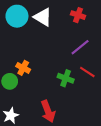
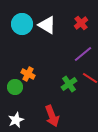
red cross: (78, 15) -> (81, 23), turned 32
green cross: (66, 78) -> (69, 84), turned 35

